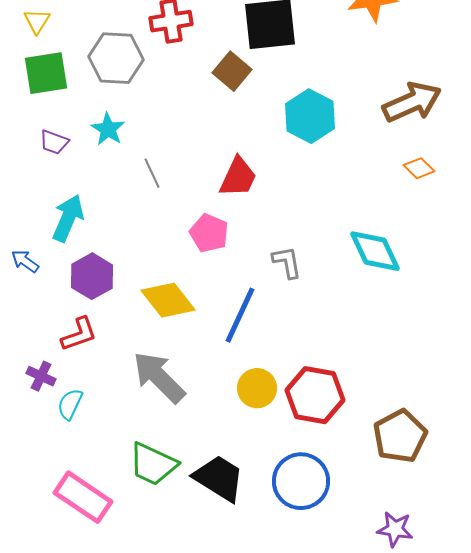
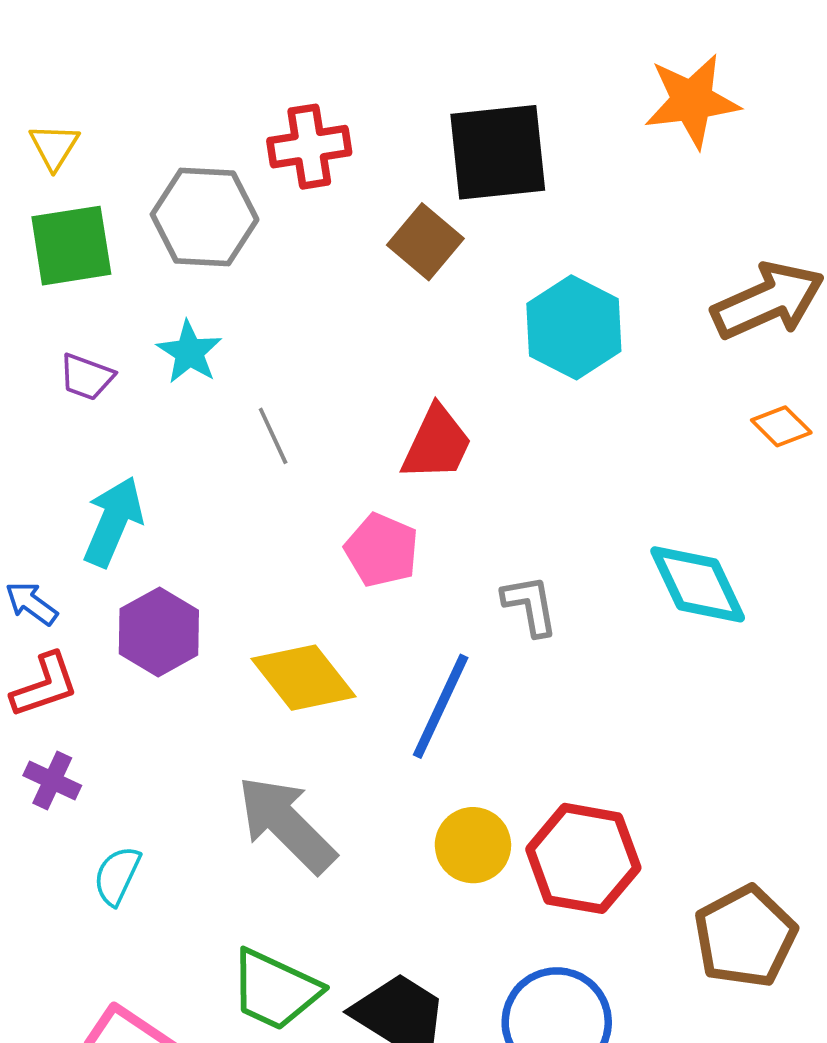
red L-shape: (79, 334) -> (45, 685), moved
purple cross: (41, 376) -> (52, 780), moved

